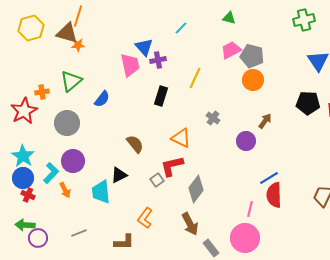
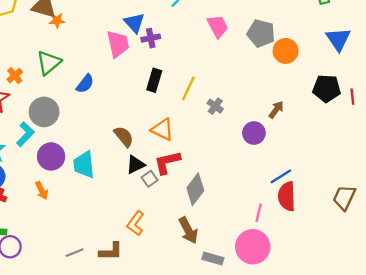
pink trapezoid: (231, 50) -> (218, 26), moved, turned 90
yellow line: (195, 78) -> (188, 88), moved
orange circle: (253, 80) -> (286, 51), moved
orange cross: (42, 92) -> (15, 76), turned -32
orange triangle: (181, 138) -> (162, 130), moved
cyan L-shape: (51, 173) -> (25, 134), moved
black triangle: (119, 175) -> (136, 165), moved
cyan trapezoid: (101, 192) -> (84, 165), moved
gray line: (79, 233) -> (75, 253), moved
gray rectangle: (211, 248) -> (213, 258), turned -36

